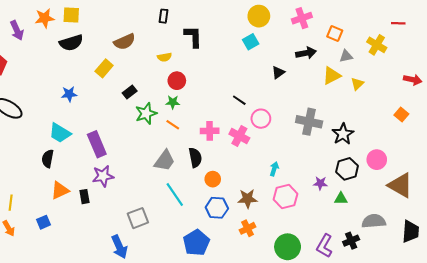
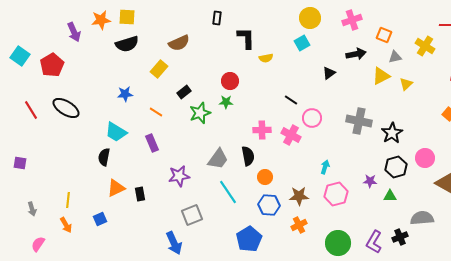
yellow semicircle: (165, 57) -> (266, 58), moved
orange line: (173, 125) -> (156, 112), moved
purple rectangle: (97, 144) -> (152, 143), size x0.7
purple star: (103, 176) -> (179, 176), moved

